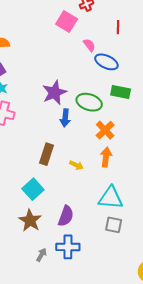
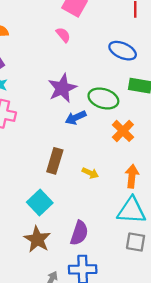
pink semicircle: (89, 45) -> (63, 35), moved
blue arrow: (65, 118) -> (76, 118), turned 60
orange arrow: (106, 157) -> (132, 176), moved

